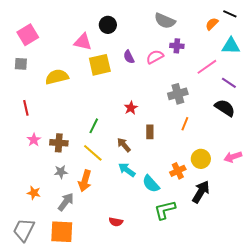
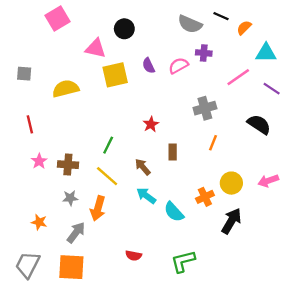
black line: (230, 14) -> (221, 16), moved
pink square: (28, 35) -> (58, 18), moved
purple line: (229, 83) -> (272, 89), moved
green L-shape: (165, 210) -> (183, 261), moved

